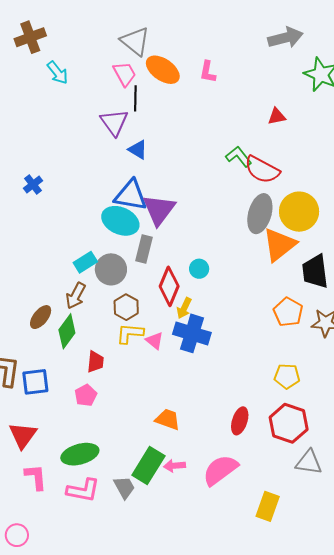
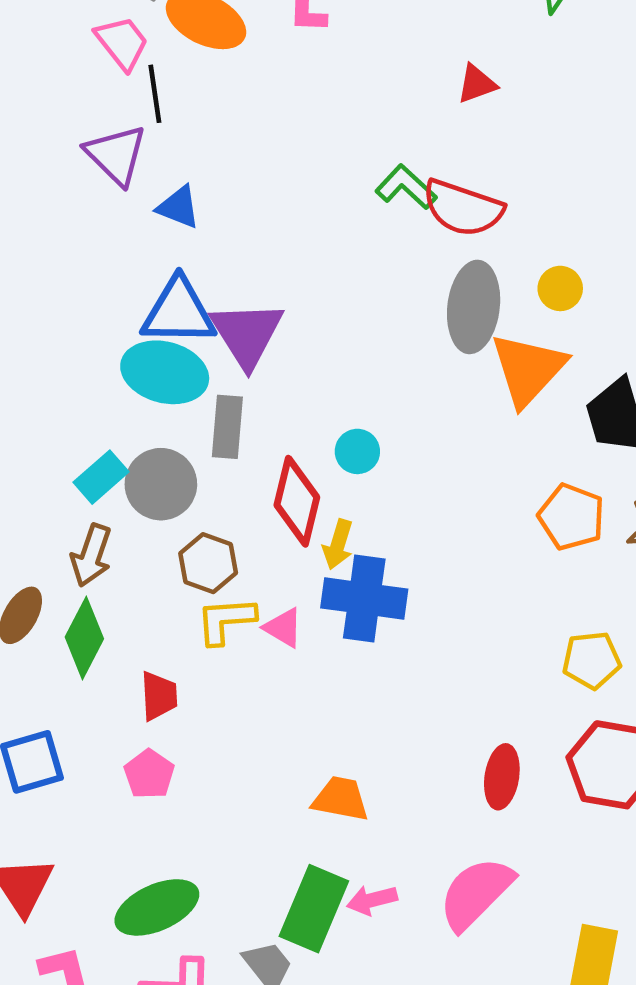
yellow circle: (299, 212) -> (560, 288), size x0.5

